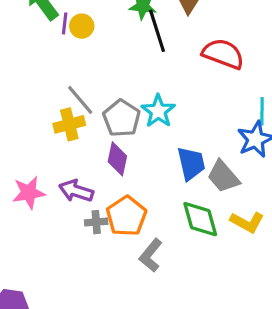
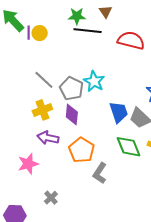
black line: (157, 31) -> (88, 31), turned -60
yellow cross: (69, 124) -> (42, 110), moved
pink star: (29, 193) -> (28, 164), moved
gray cross: (96, 222) -> (51, 198), moved, turned -32

